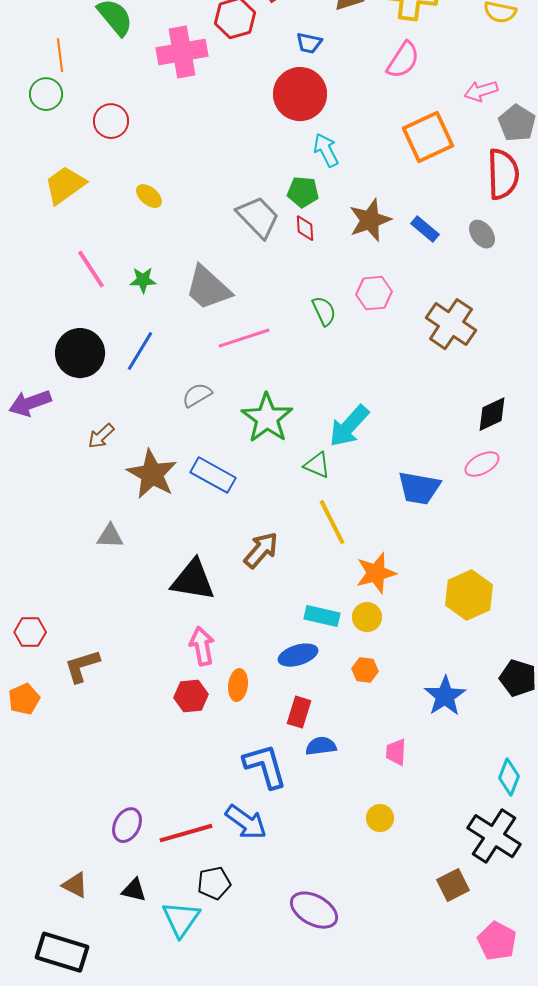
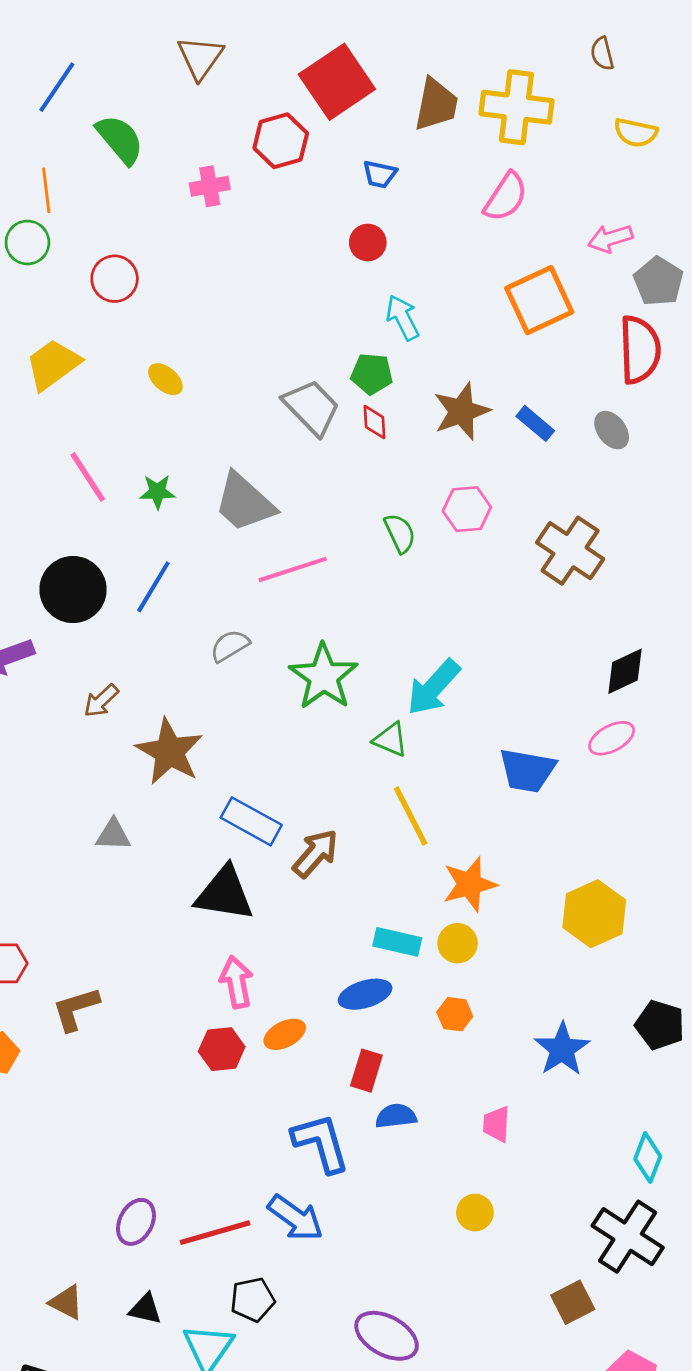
pink cross: (182, 52) -> (210, 186), size x0.6
red circle: (300, 94) -> (368, 243), size x0.5
blue rectangle: (213, 475) -> (251, 821), moved
orange ellipse: (238, 685) -> (285, 1034), turned 56

